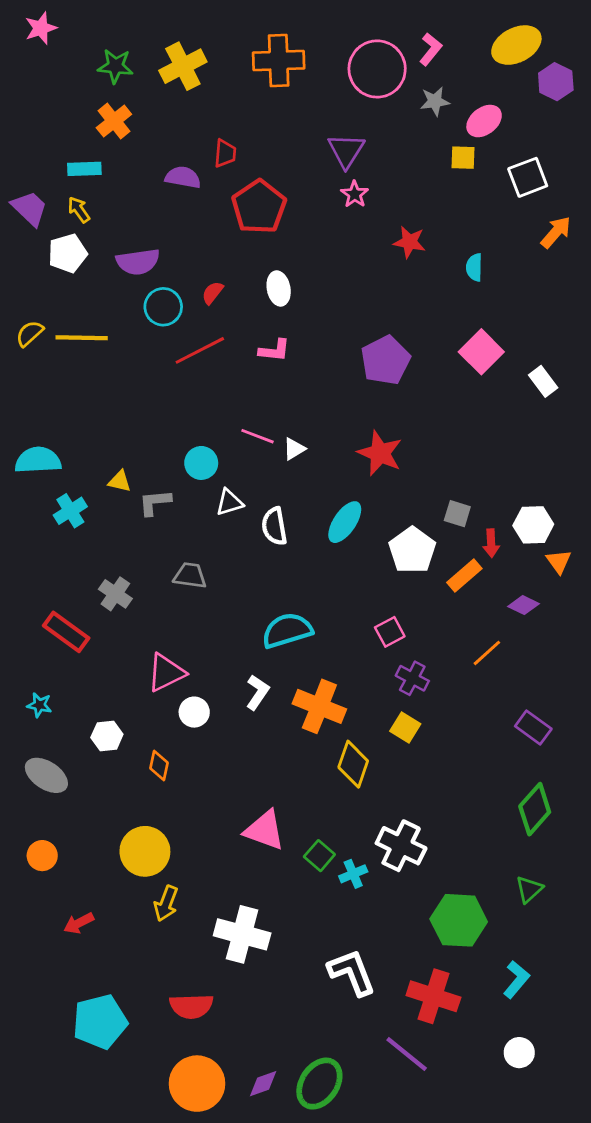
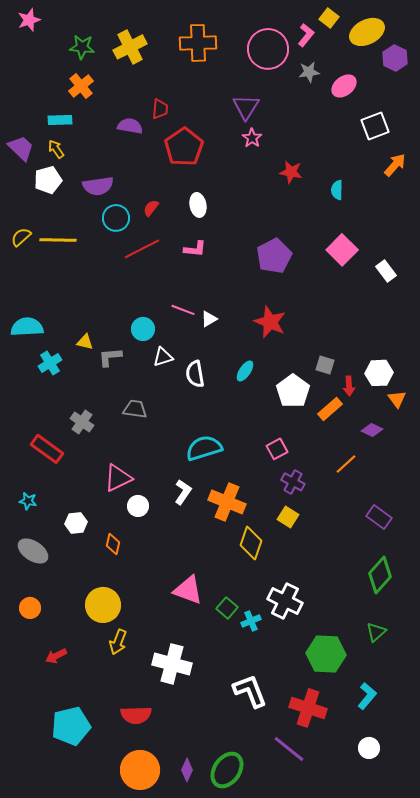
yellow square: (463, 158) -> (329, 18), moved, turned 36
cyan ellipse: (345, 522) -> (245, 371), size x0.7
purple diamond: (263, 1084) -> (187, 770), turned -45

